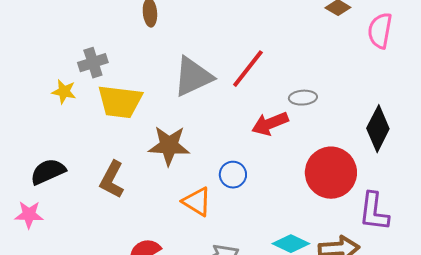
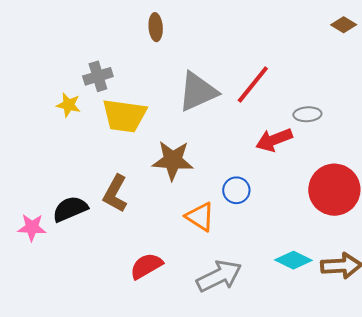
black semicircle: (48, 172) -> (70, 209), moved

